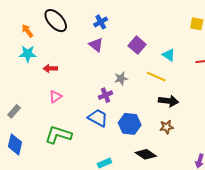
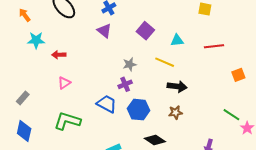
orange arrow: (27, 31) -> (25, 15), moved
cyan triangle: (169, 55) -> (177, 40), turned -40
purple cross: (106, 95) -> (125, 84), moved

